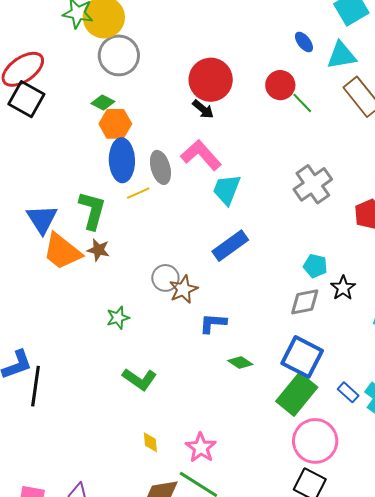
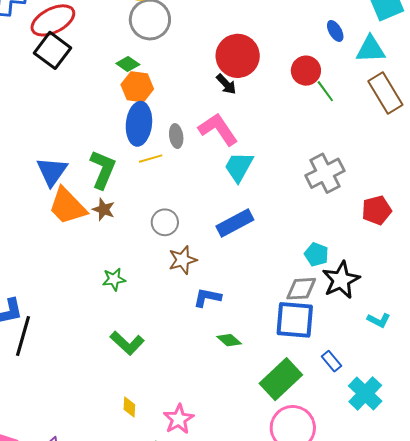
gray ellipse: (160, 167) -> (176, 136), size x0.7
gray circle: (165, 278) -> (165, 222), moved
black star: (343, 288) -> (341, 280), size x1.5
blue square: (302, 357) -> (295, 320), moved, turned -30
blue rectangle: (348, 392) -> (332, 361), moved

